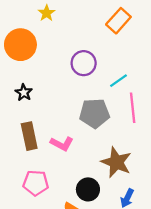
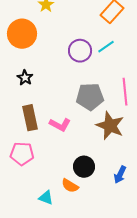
cyan line: (118, 81) -> (106, 47), moved
brown star: (116, 162) -> (110, 126), moved
pink pentagon: (36, 183) -> (22, 154), moved

